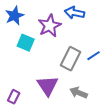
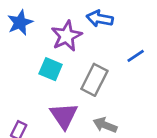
cyan square: (26, 43) -> (51, 69), moved
blue line: (94, 56) -> (136, 56), moved

